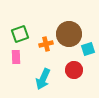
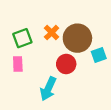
orange cross: (46, 44) -> (52, 33), moved, turned -32
red circle: (74, 70) -> (66, 64), moved

